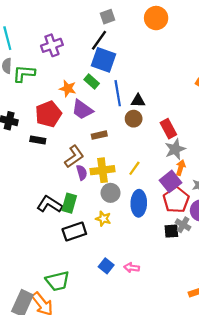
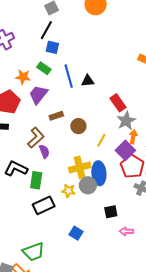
blue square: (104, 60) -> (52, 47), size x0.6
purple trapezoid: (82, 110) -> (38, 95), turned 100
brown circle: (134, 119) -> (78, 126), moved
yellow line: (134, 168) -> (101, 140), moved
yellow cross: (103, 170) -> (80, 167), moved
gray circle: (111, 193) -> (88, 185), moved
black L-shape: (49, 204) -> (16, 169), moved
black square: (171, 231) -> (111, 212), moved
pink arrow: (132, 268) -> (126, 231), moved

